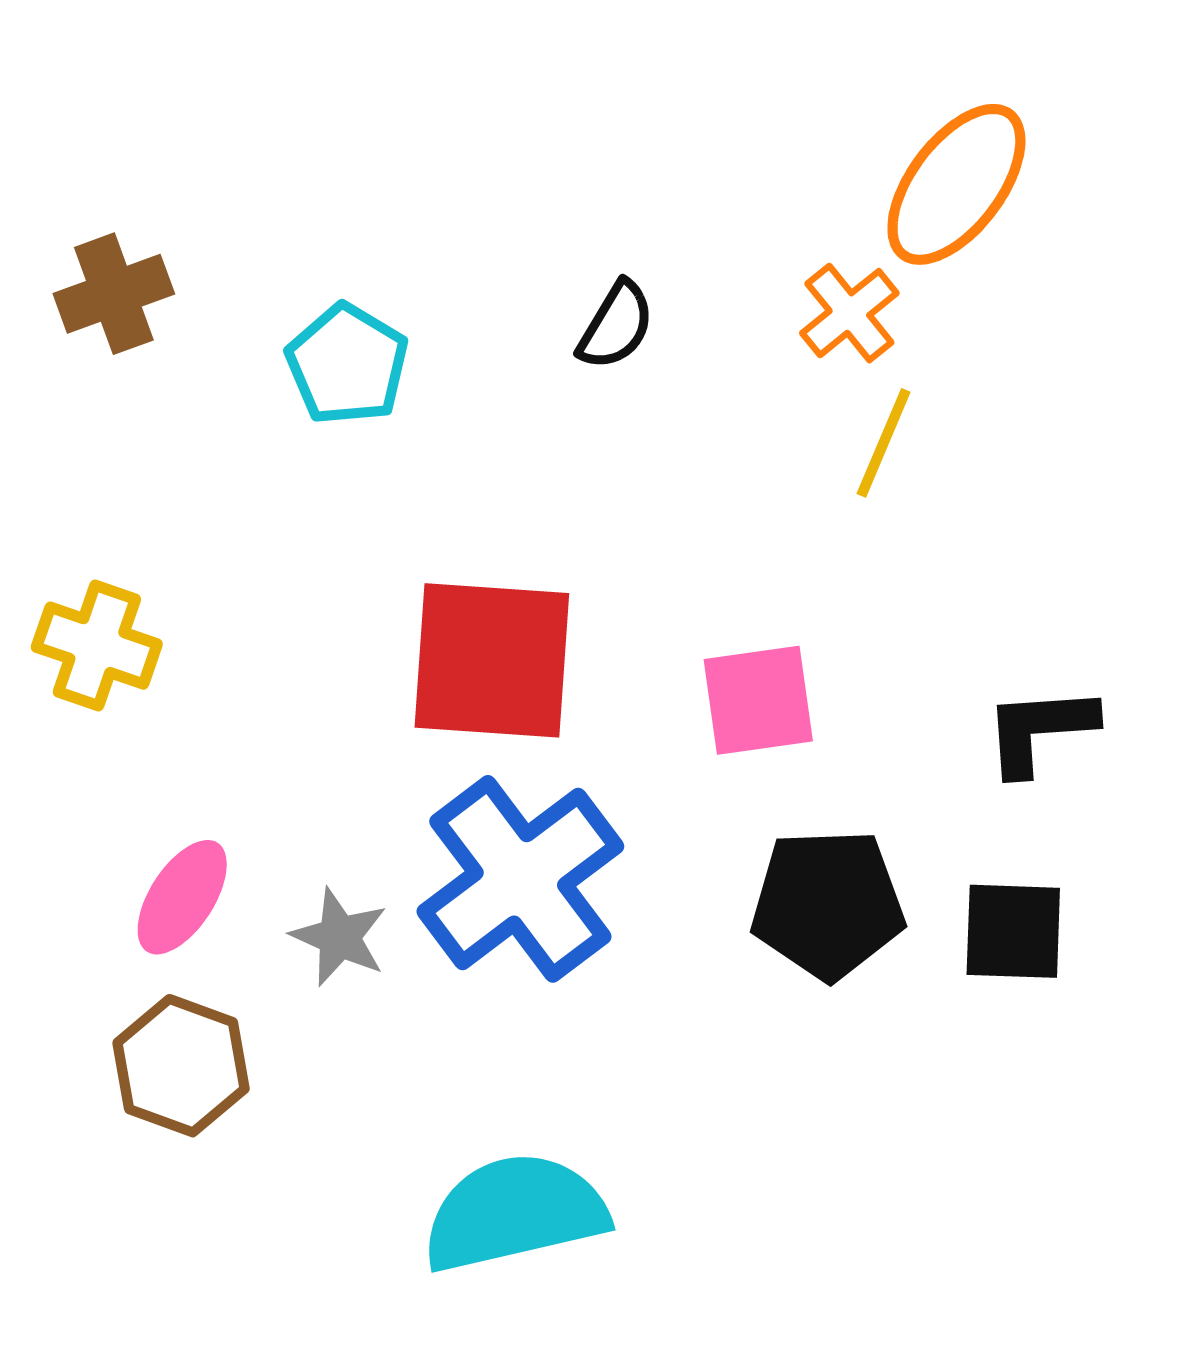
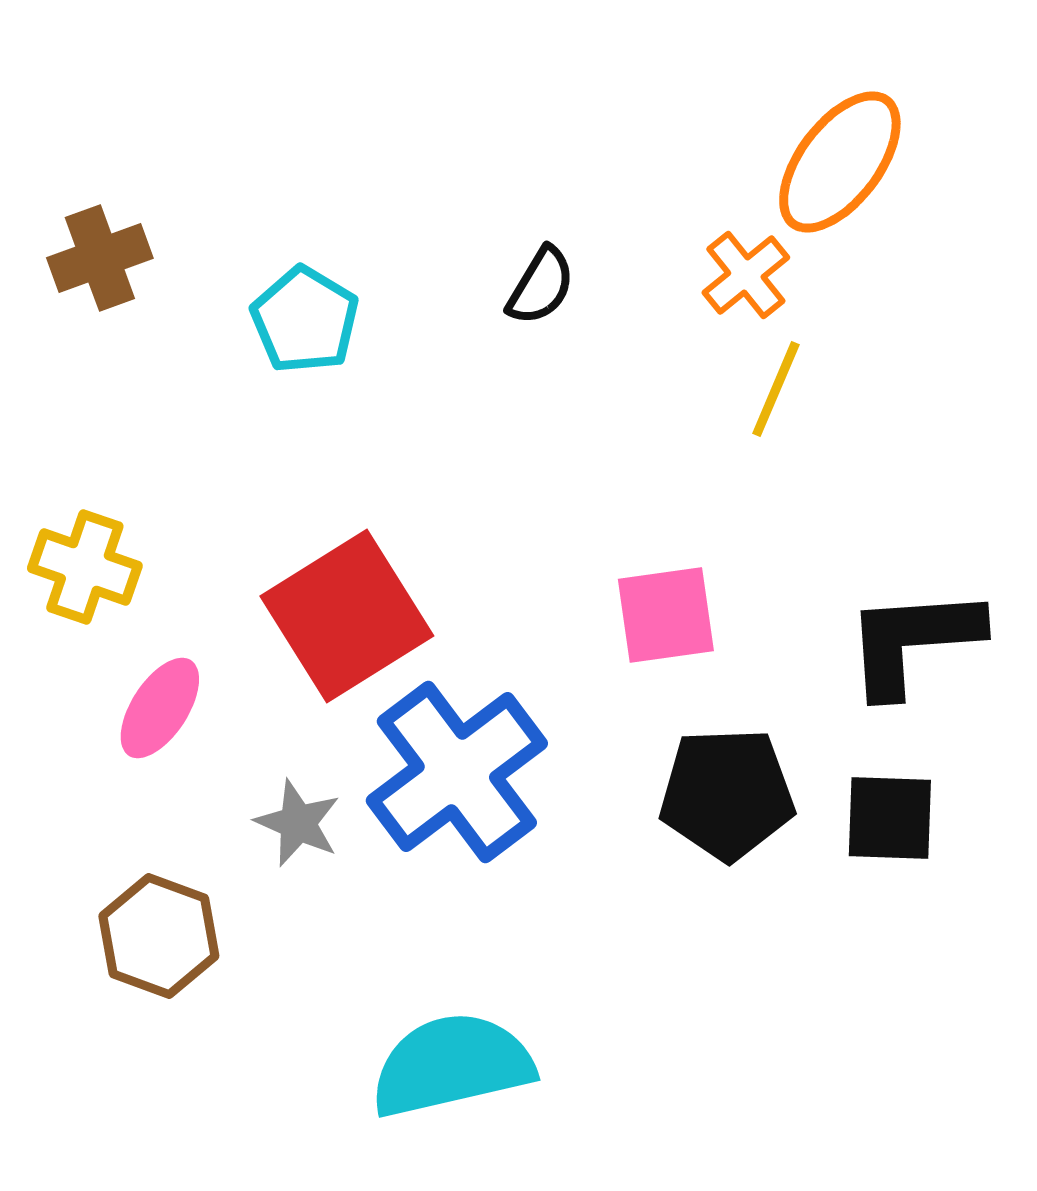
red square: (492, 660) -> (347, 616), moved, turned -36
black L-shape: (1040, 730) -> (913, 641), size x1.4
pink ellipse: (182, 897) -> (160, 708), moved

